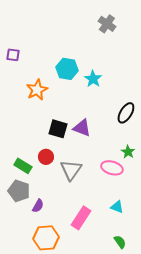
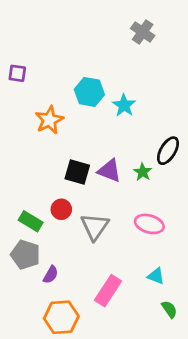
green star: (128, 152) -> (143, 172), moved
green semicircle: (120, 242) -> (169, 309), moved

